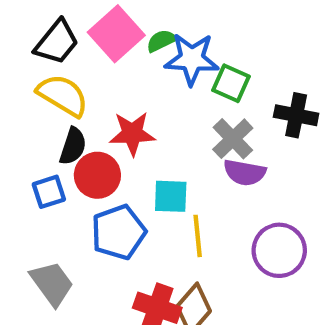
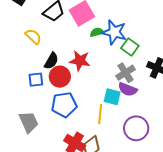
green semicircle: (161, 41) -> (97, 32), moved
yellow semicircle: (63, 95) -> (33, 36), moved, size x0.7
cyan square: (171, 196) -> (112, 97), moved

